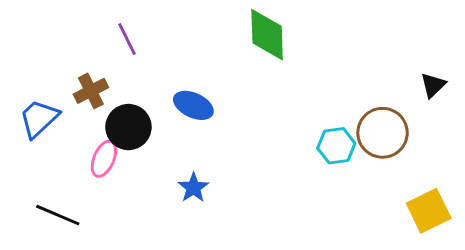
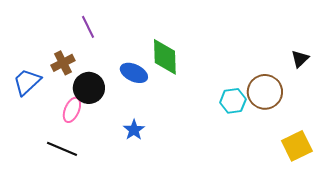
green diamond: (267, 35) -> (165, 57), moved
black line: (58, 215) -> (62, 149), moved

